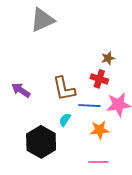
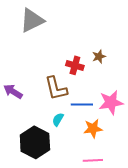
red cross: (99, 79) -> (75, 65), moved

